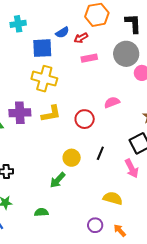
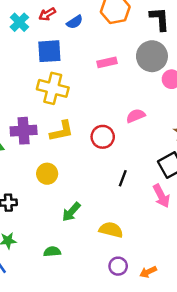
cyan cross: (18, 24) -> (19, 22), turned -35
blue semicircle: (62, 33) -> (75, 22), moved
red arrow: (81, 38) -> (47, 14), moved
yellow circle: (72, 158) -> (47, 174), moved
yellow semicircle: (113, 198) -> (111, 230), moved
orange arrow: (120, 230) -> (148, 272), turned -72

